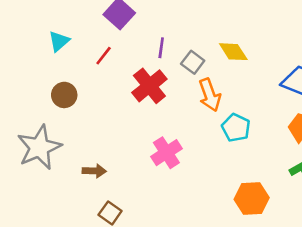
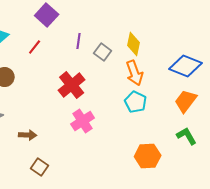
yellow diamond: (233, 52) -> (134, 44), turned 45
red cross: (149, 86) -> (72, 85), moved
orange arrow: (210, 95) -> (135, 73), moved

